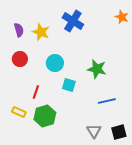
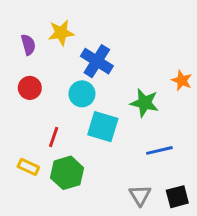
orange star: (122, 17) -> (182, 80), moved
blue cross: (73, 21) -> (97, 61), moved
yellow star: (41, 32) -> (61, 33), moved, turned -30
cyan square: (69, 85) -> (103, 127), size x1.5

